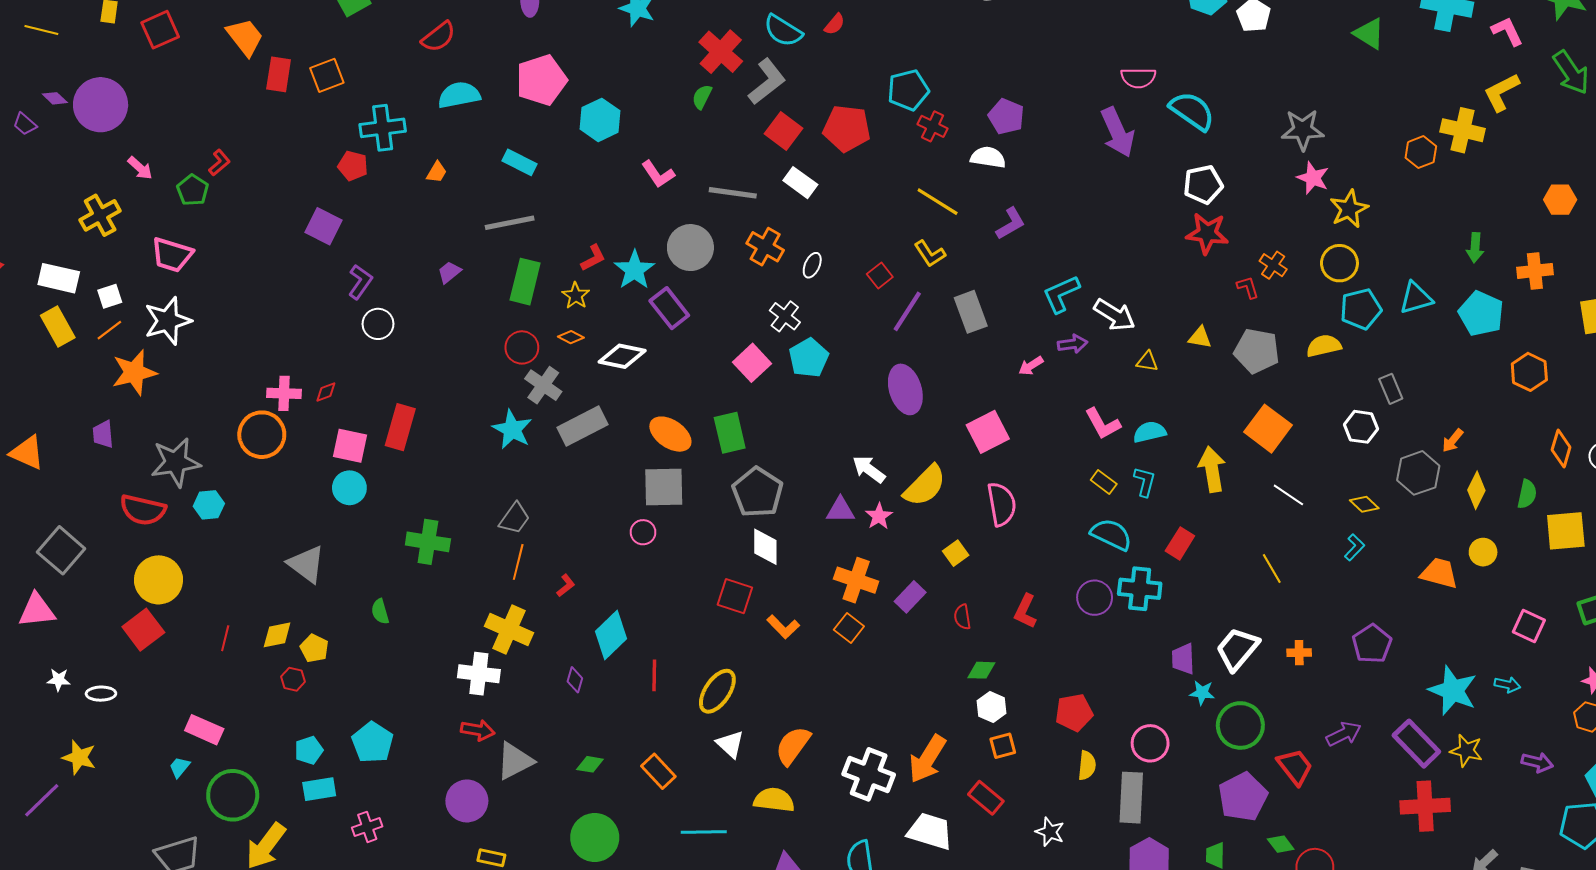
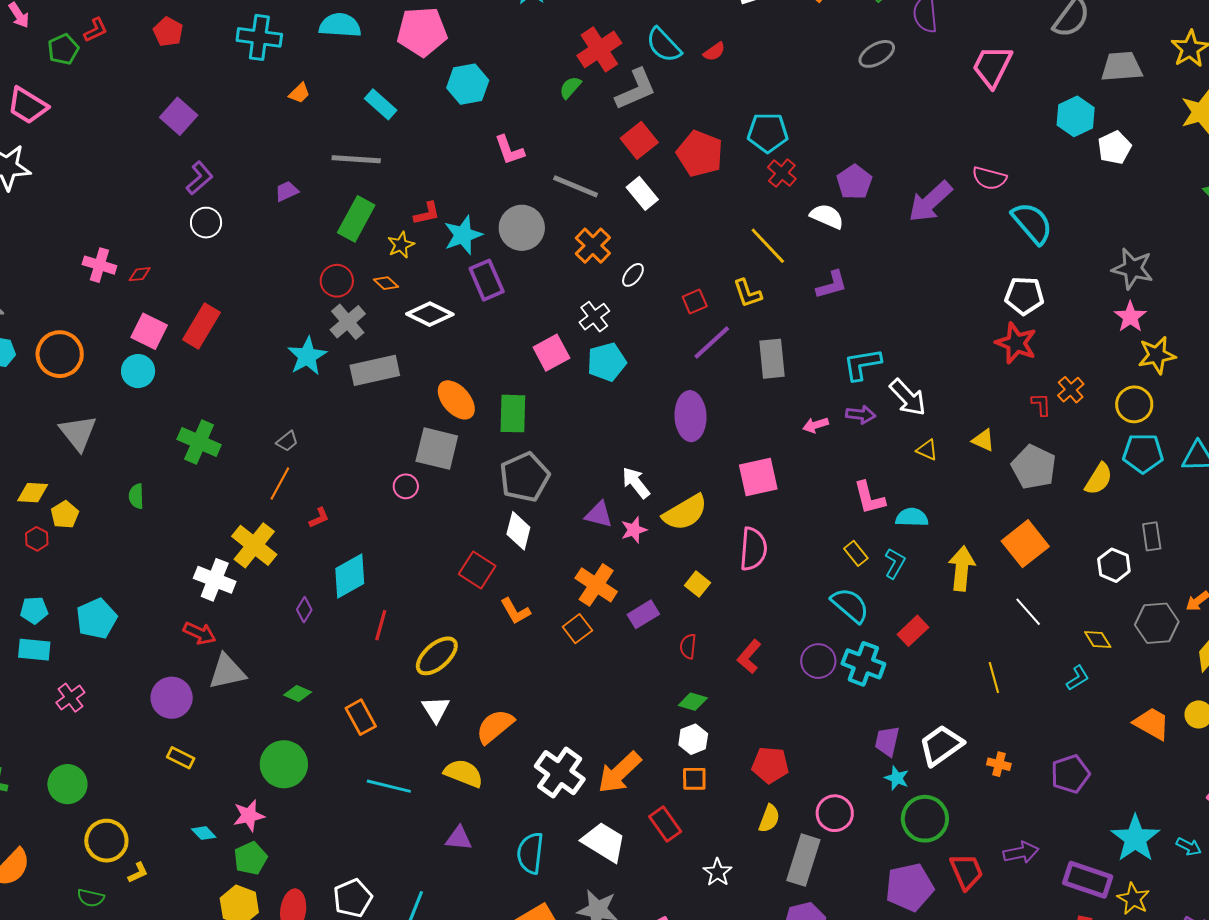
purple arrow: (1118, 132) -> (930, 202), moved, turned 57
red pentagon: (353, 166) -> (168, 32), moved
yellow semicircle: (1324, 346) -> (1099, 479), turned 120
orange circle: (262, 435) -> (60, 354), moved
gray trapezoid: (515, 518) -> (287, 441), size x0.7
yellow square: (956, 553) -> (697, 584), turned -30
purple rectangle: (1416, 744) -> (1088, 880), turned -42
pink cross: (367, 827) -> (70, 698), turned -32

